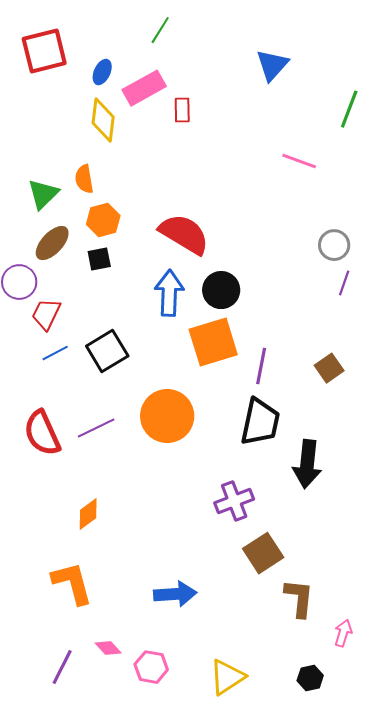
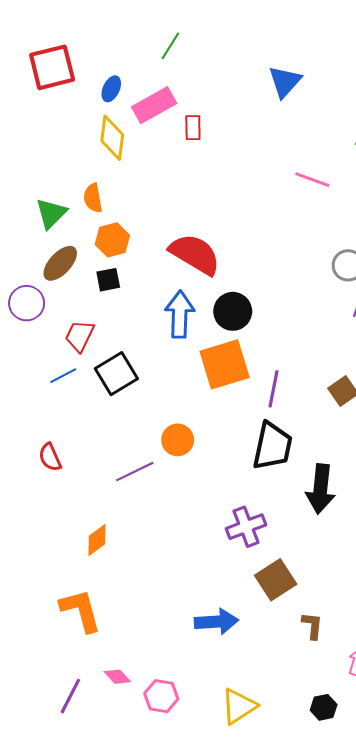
red trapezoid: (46, 314) -> (80, 336), moved
orange circle: (167, 416) -> (178, 440), size x0.6
purple line: (96, 428) -> (135, 472), moved
red semicircle: (42, 433) -> (50, 457), size x0.6
blue arrow: (175, 594) -> (216, 622), moved
brown L-shape: (299, 598) -> (312, 626), size x0.7

